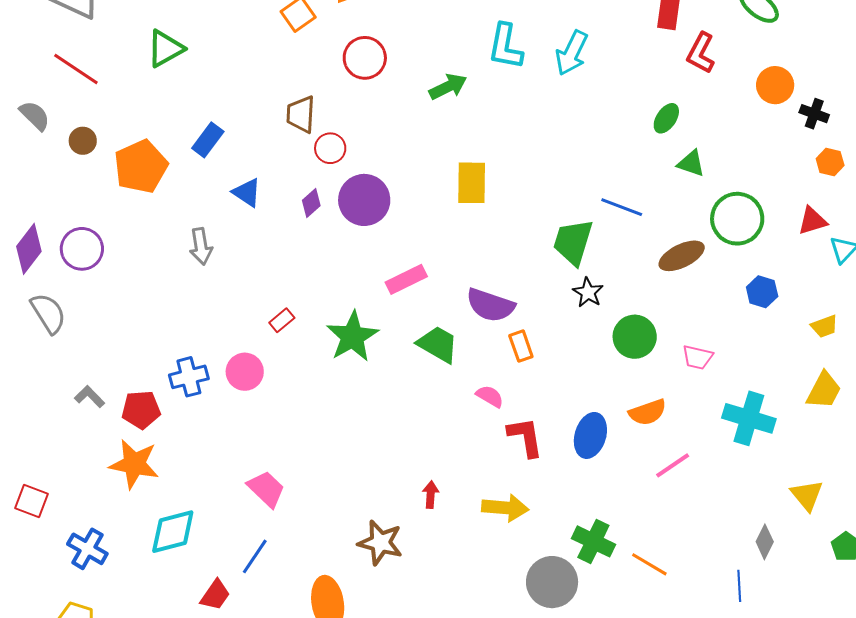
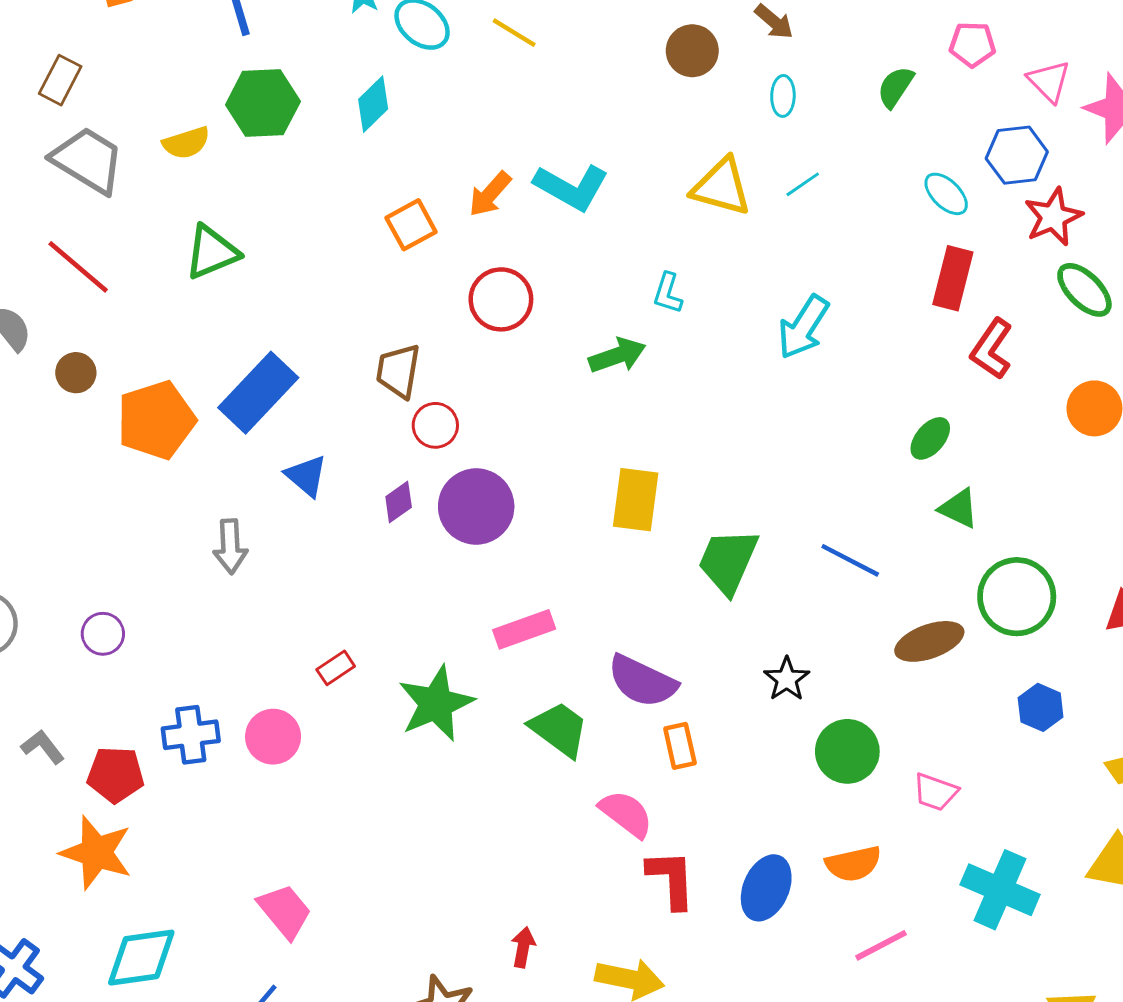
cyan L-shape: (505, 46) -> (668, 293), moved, size x0.6
blue rectangle: (208, 140) -> (258, 393), size x1.6
green trapezoid: (573, 242) -> (728, 561), moved
purple circle: (82, 249) -> (103, 634), moved, size x0.7
pink semicircle: (490, 396) -> (626, 814), size x1.4

